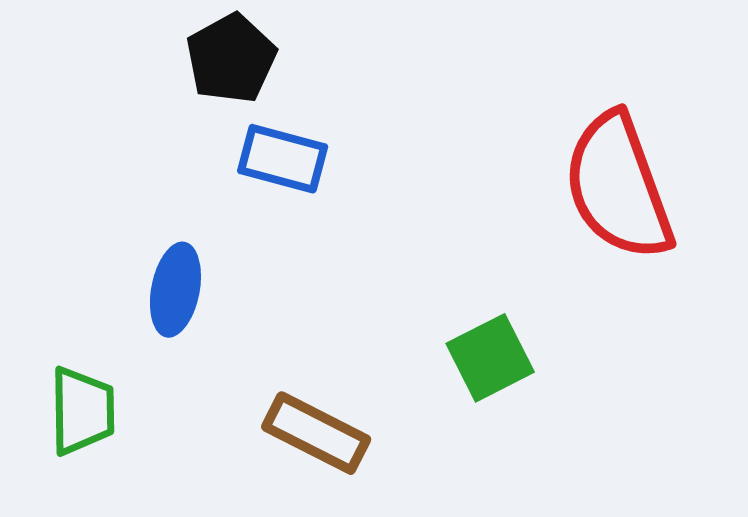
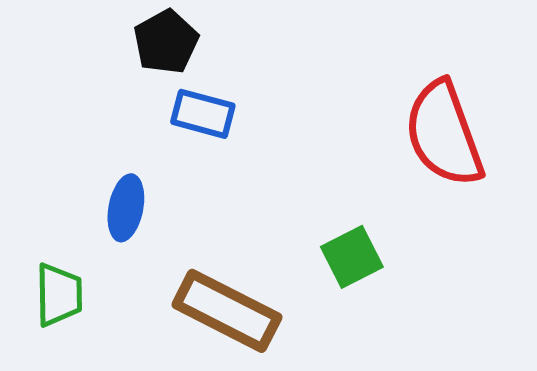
brown rectangle: (316, 433) -> (227, 311), size x1.4

